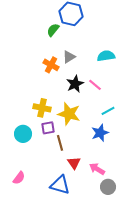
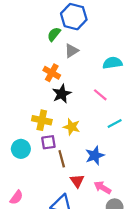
gray triangle: (69, 57) -> (72, 51), moved
black star: (75, 84) -> (62, 94), moved
yellow star: (69, 114) -> (72, 127), size x0.7
blue star: (100, 133) -> (95, 155), moved

